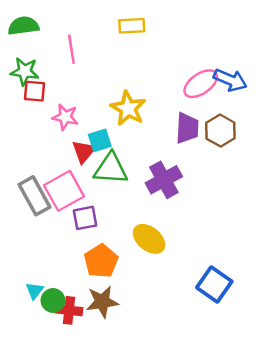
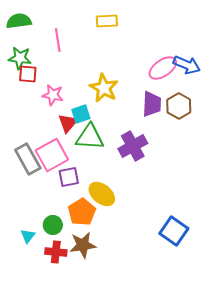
yellow ellipse: (149, 239) -> (102, 194), moved
green circle: (53, 300) -> (53, 225), moved

